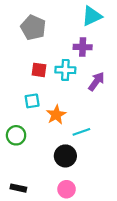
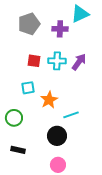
gray pentagon: (33, 28) -> (29, 24), turned 30
purple cross: (83, 47) -> (60, 29), moved
purple arrow: (96, 81) -> (79, 62), moved
black rectangle: (18, 188) -> (18, 150), moved

